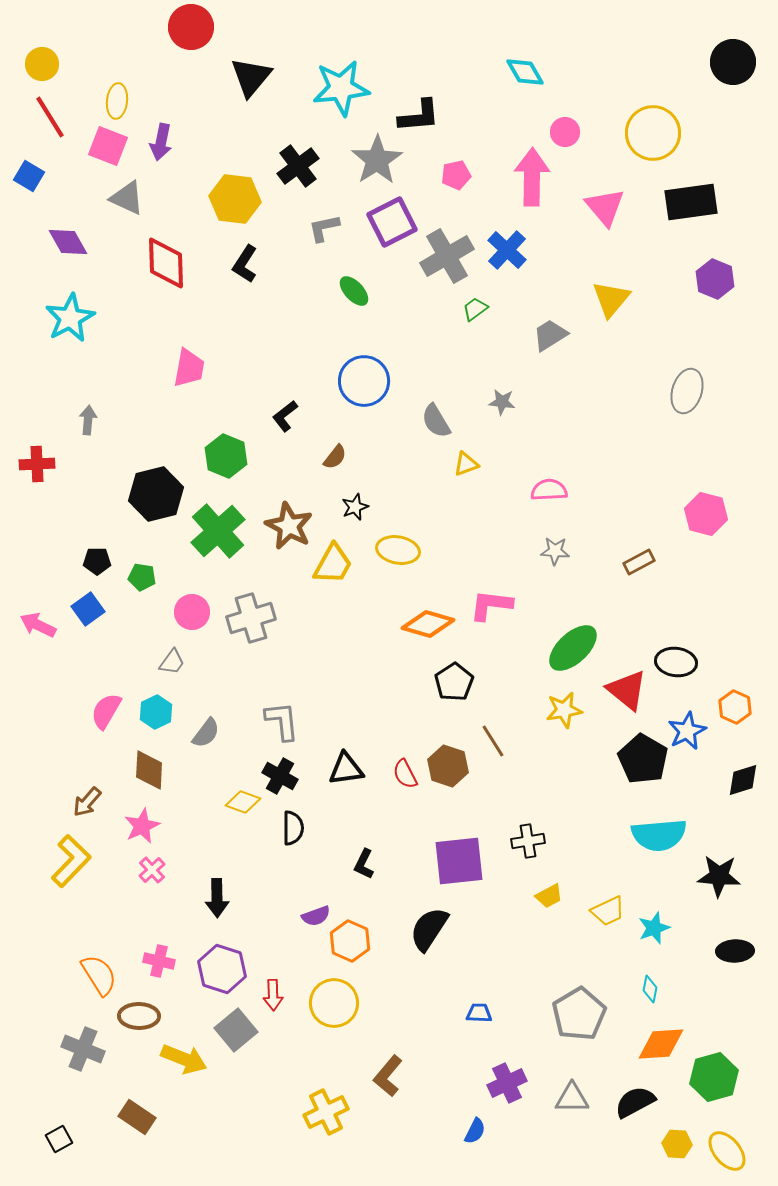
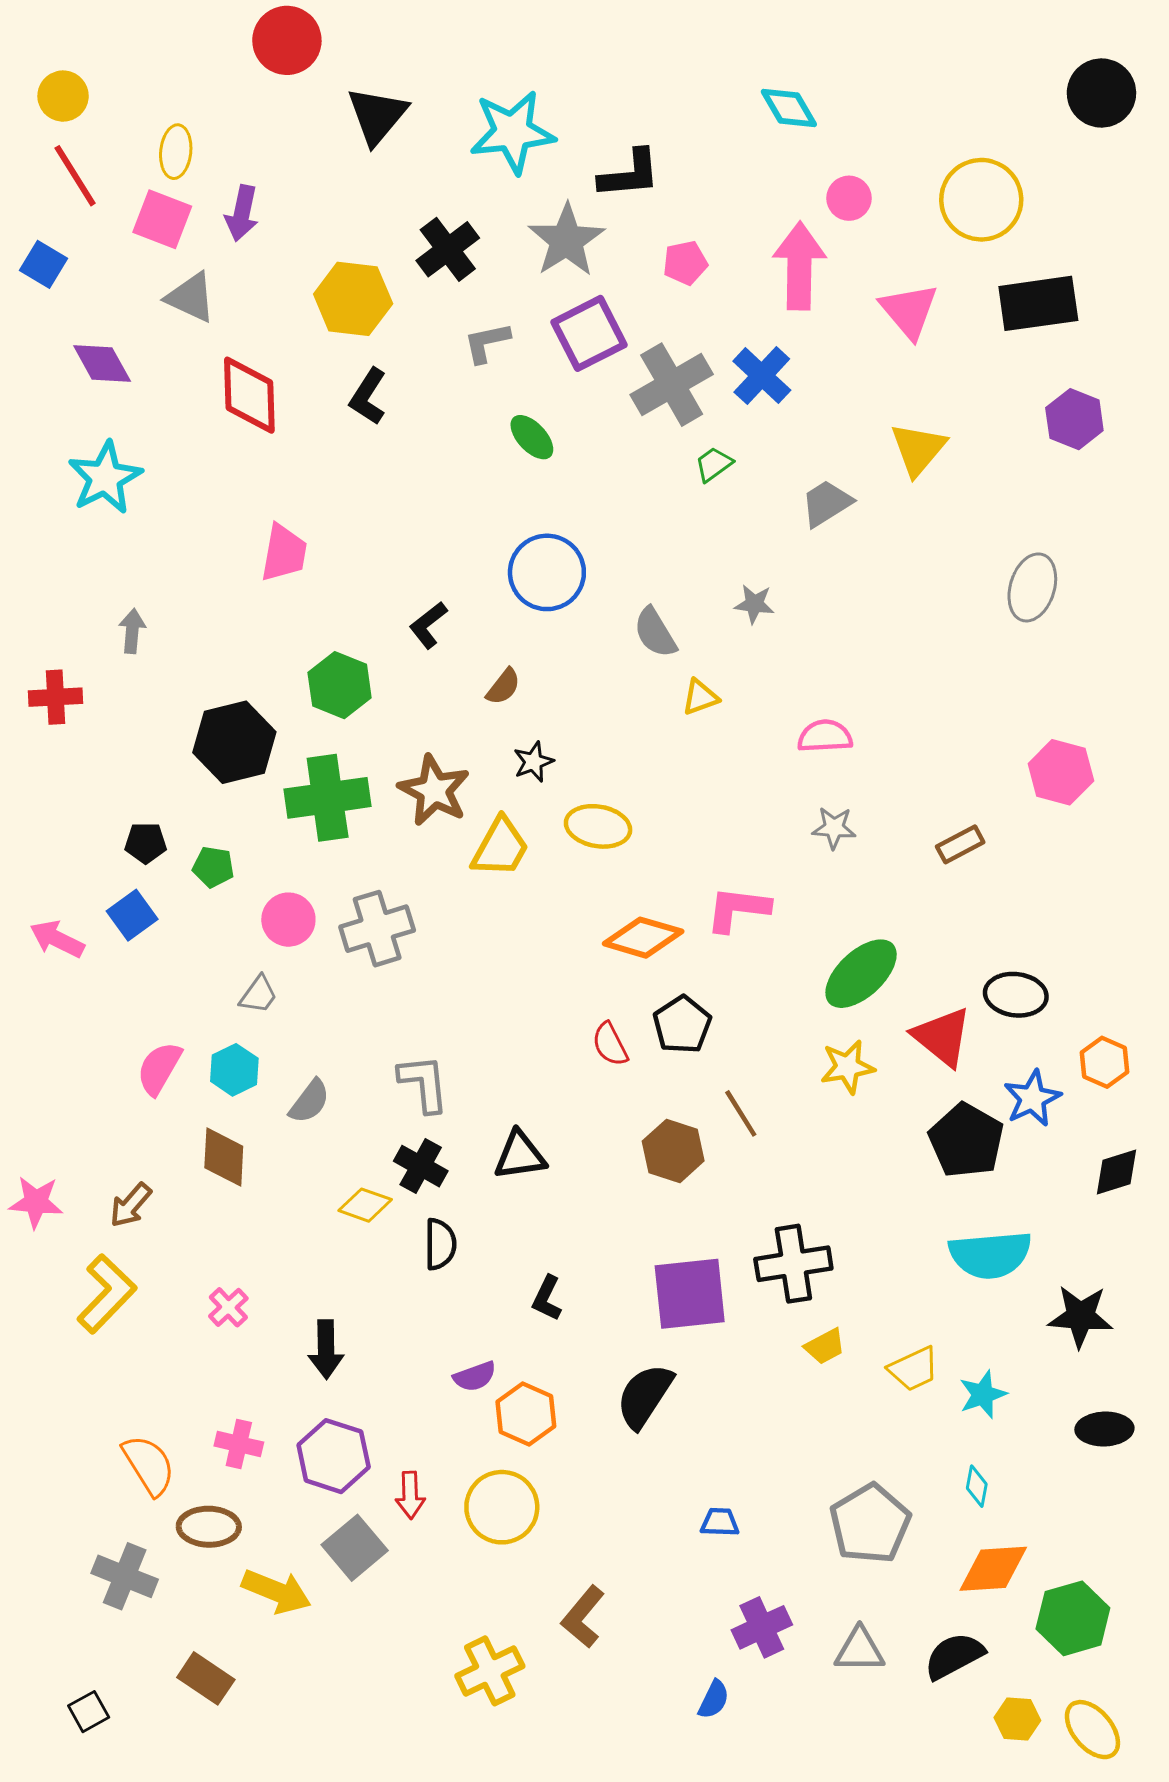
green cross: (218, 531) -> (328, 798), turned 34
red semicircle: (405, 774) -> (610, 1044), moved
pink star: (142, 826) -> (36, 1202), moved, turned 30
black cross: (528, 841) -> (793, 1264), size x1.5

